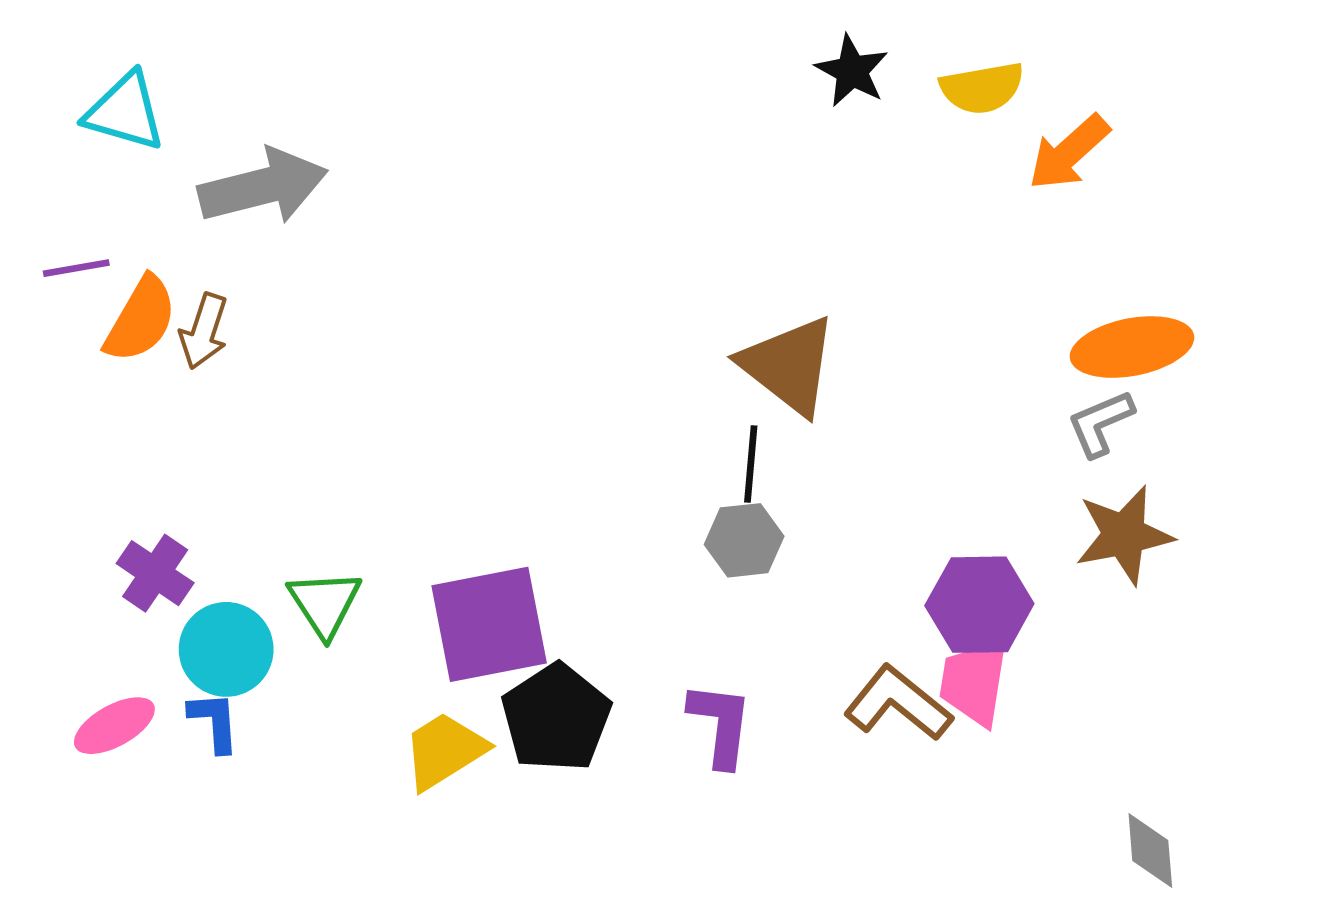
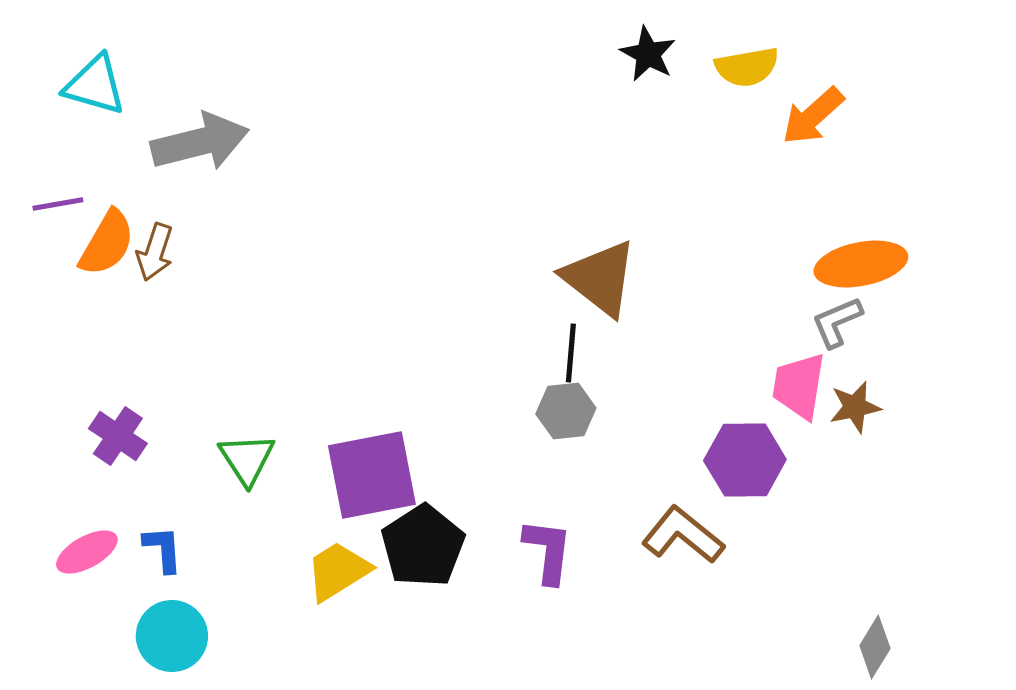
brown star: (1124, 535) -> (855, 407), size x0.7
cyan circle: (226, 649) -> (172, 636), moved
pink trapezoid: (974, 682) -> (799, 386), moved
gray diamond: (1150, 851) -> (875, 647), turned 36

